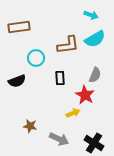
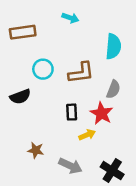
cyan arrow: (91, 15) -> (70, 18), moved
cyan semicircle: (95, 39) -> (113, 46), turned -55
brown L-shape: (68, 45) -> (81, 73), moved
black rectangle: (60, 78) -> (72, 112), moved

